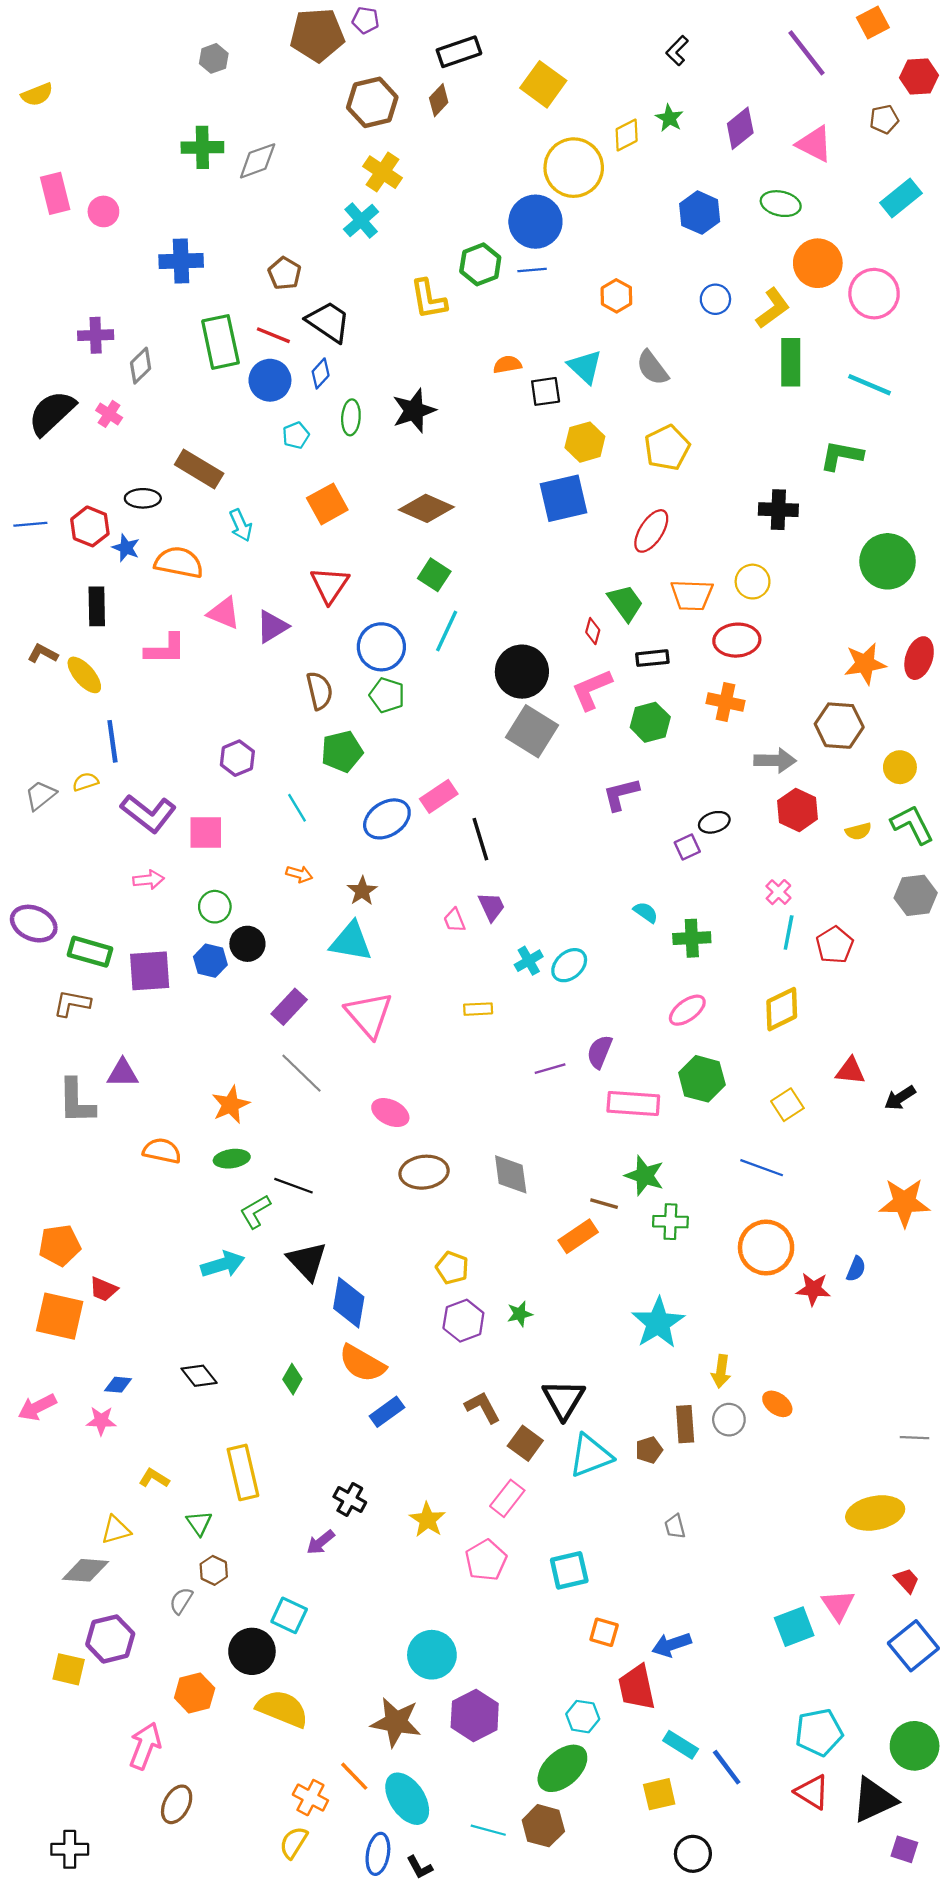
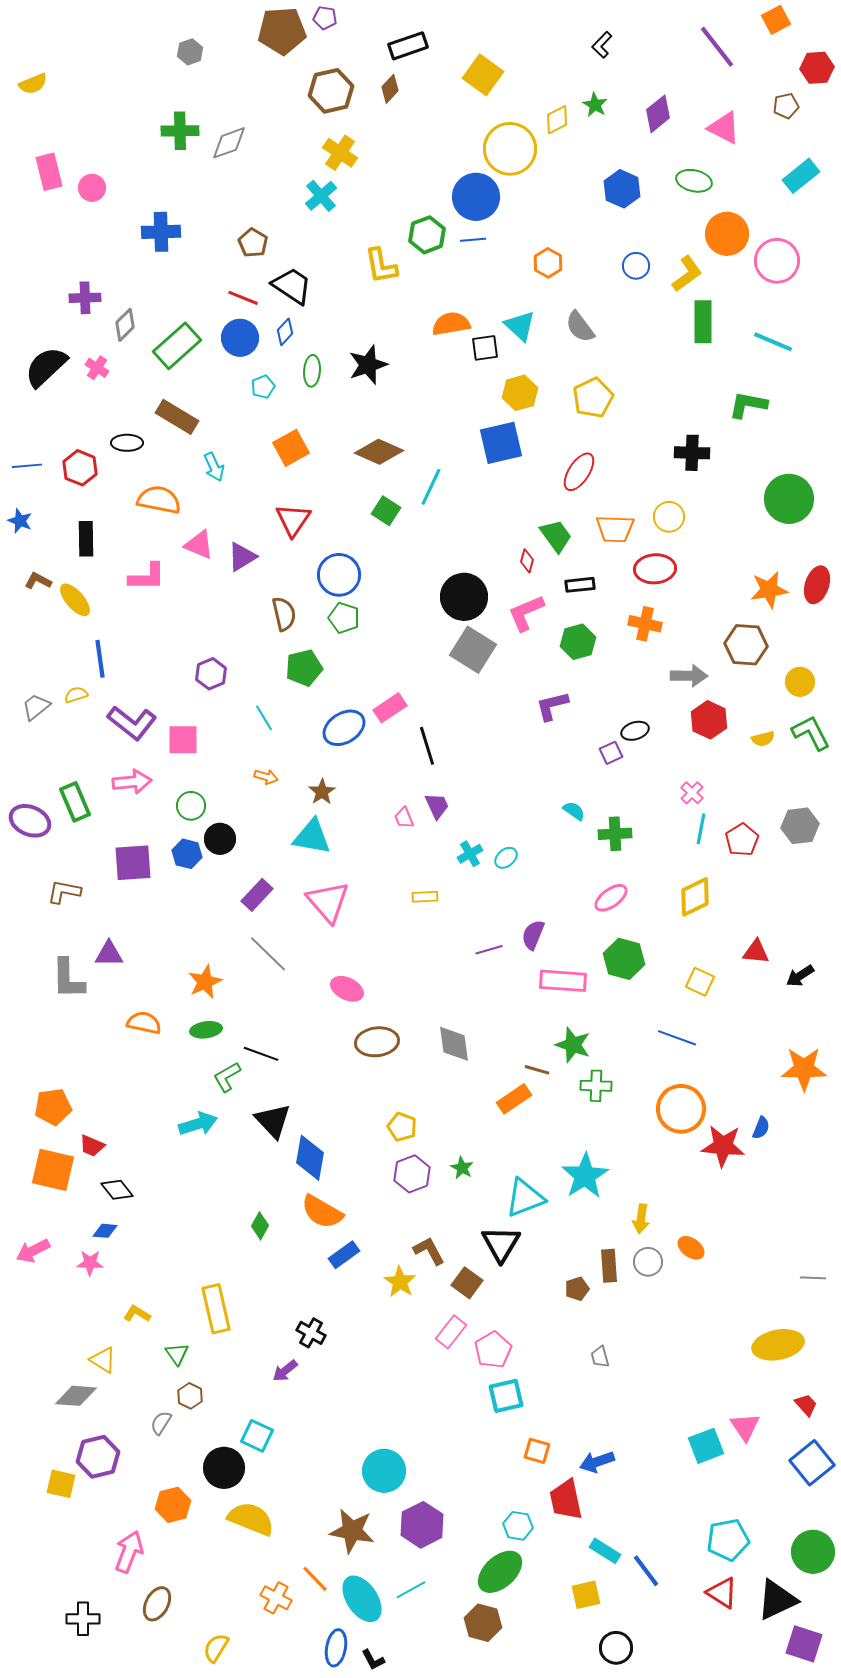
green rectangle: (220, 342) -> (177, 346), moved, turned 60
orange semicircle: (507, 364) -> (451, 324), size x1.5
blue star: (126, 548) -> (20, 521), moved
cyan line: (447, 631) -> (431, 487), moved
pink arrow: (148, 880) -> (132, 782), size x1.4
gray hexagon: (916, 895) -> (800, 826), moved
green rectangle: (90, 952) -> (75, 802), moved, turned 51
cyan ellipse: (569, 965) -> (506, 858), size x0.7
yellow square: (787, 1105) -> (700, 982), turned -32
red star: (813, 1289) -> (723, 1146), size x1.4
green star: (520, 1314) -> (462, 1168), turned -30
black diamond: (199, 1376) -> (117, 1190), moved
cyan triangle: (591, 1456) -> (525, 1198), moved
yellow star: (427, 1520) -> (400, 1282), moved
yellow triangle: (116, 1530) -> (103, 1360), turned 48
pink pentagon: (486, 1560) -> (493, 1350), moved
cyan line: (488, 1830) -> (411, 1590), moved, turned -44
yellow semicircle: (294, 1843) -> (216, 1648), moved
black cross: (70, 1849) -> (83, 1619), moved
purple square: (904, 1849) -> (804, 1644), size x1.5

